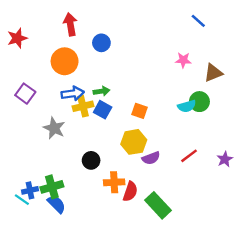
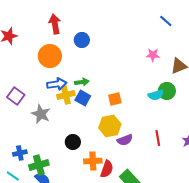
purple square: (25, 94) -> (16, 96), moved
orange square: (139, 111) -> (115, 99), turned -32
red line: (189, 156) -> (158, 138), turned -63
blue cross: (30, 190) -> (20, 153), moved

